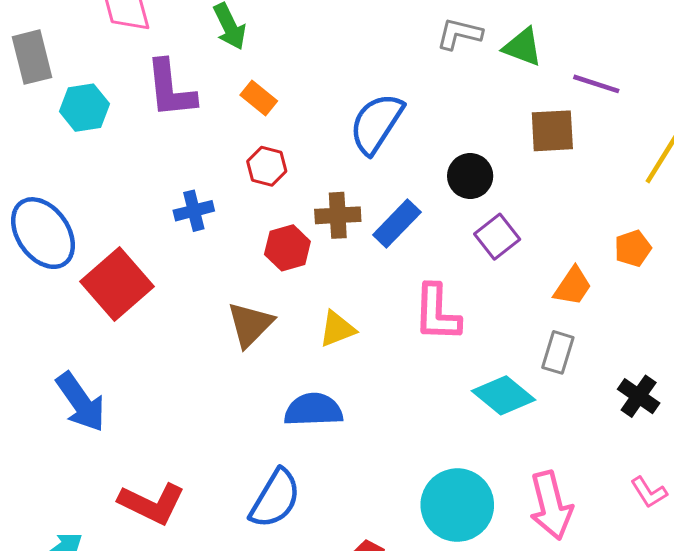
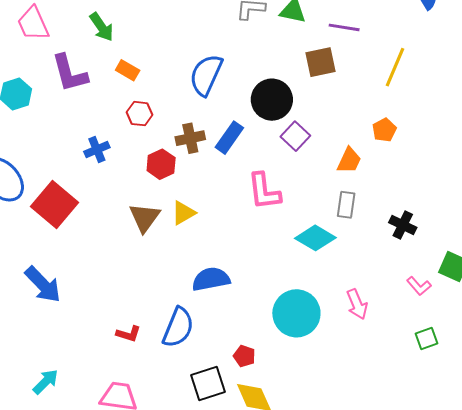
black circle: (470, 176) -> (272, 100), size x1.4
yellow triangle: (337, 329) -> (183, 213), moved
blue semicircle: (313, 410) -> (211, 279), moved
red L-shape: (152, 503) -> (128, 334), moved, size x0.6
pink arrow: (551, 505) -> (357, 304), size x0.7

